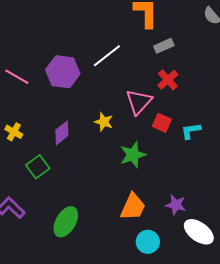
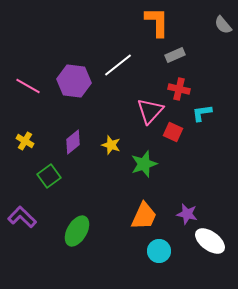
red cross: (168, 80) -> (179, 89), turned -35
yellow star: (104, 122) -> (111, 145), moved
cyan L-shape: (191, 131) -> (202, 113), moved

